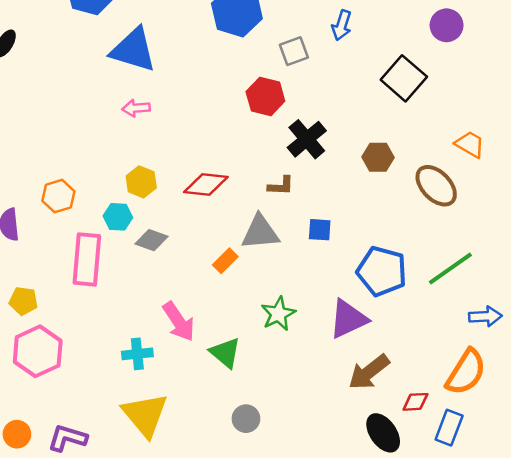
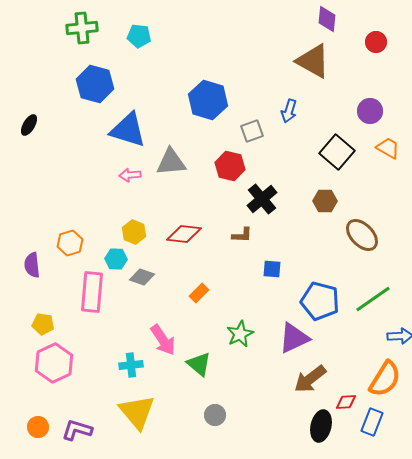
orange trapezoid: (470, 144) -> (388, 148), moved
brown hexagon: (378, 157) -> (325, 201), moved
gray triangle: (260, 232) -> (171, 162), moved
black ellipse: (383, 433) -> (321, 426), turned 48

